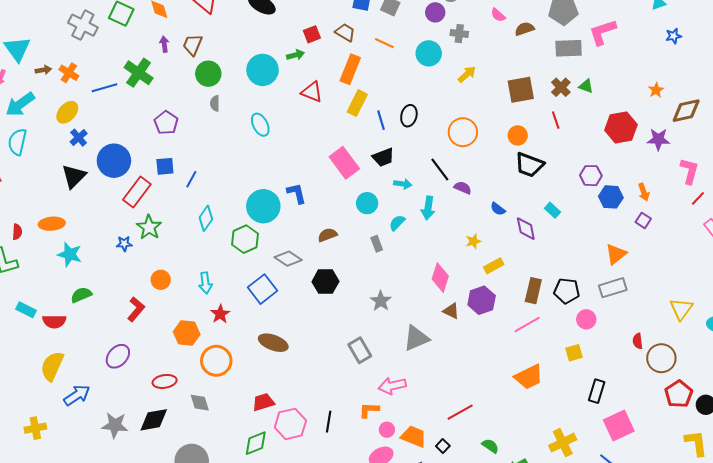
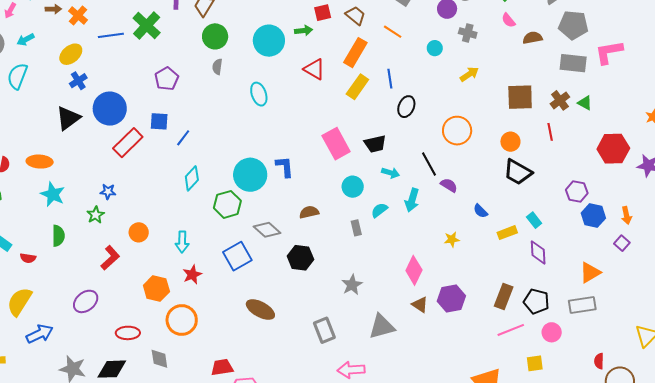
cyan circle: (429, 53) -> (435, 48), size x0.6
cyan arrow: (20, 104) -> (26, 40), size x0.6
blue line: (381, 120) -> (390, 79), moved
green star: (149, 227) -> (96, 215), moved, size x0.7
purple diamond: (526, 229) -> (538, 252), moved
yellow rectangle: (494, 266) -> (507, 233), moved
green semicircle: (81, 295) -> (58, 236), turned 105
red semicircle: (54, 321) -> (28, 258), size x0.7
pink line: (527, 324) -> (511, 330), moved
brown ellipse: (273, 343) -> (260, 310), moved

